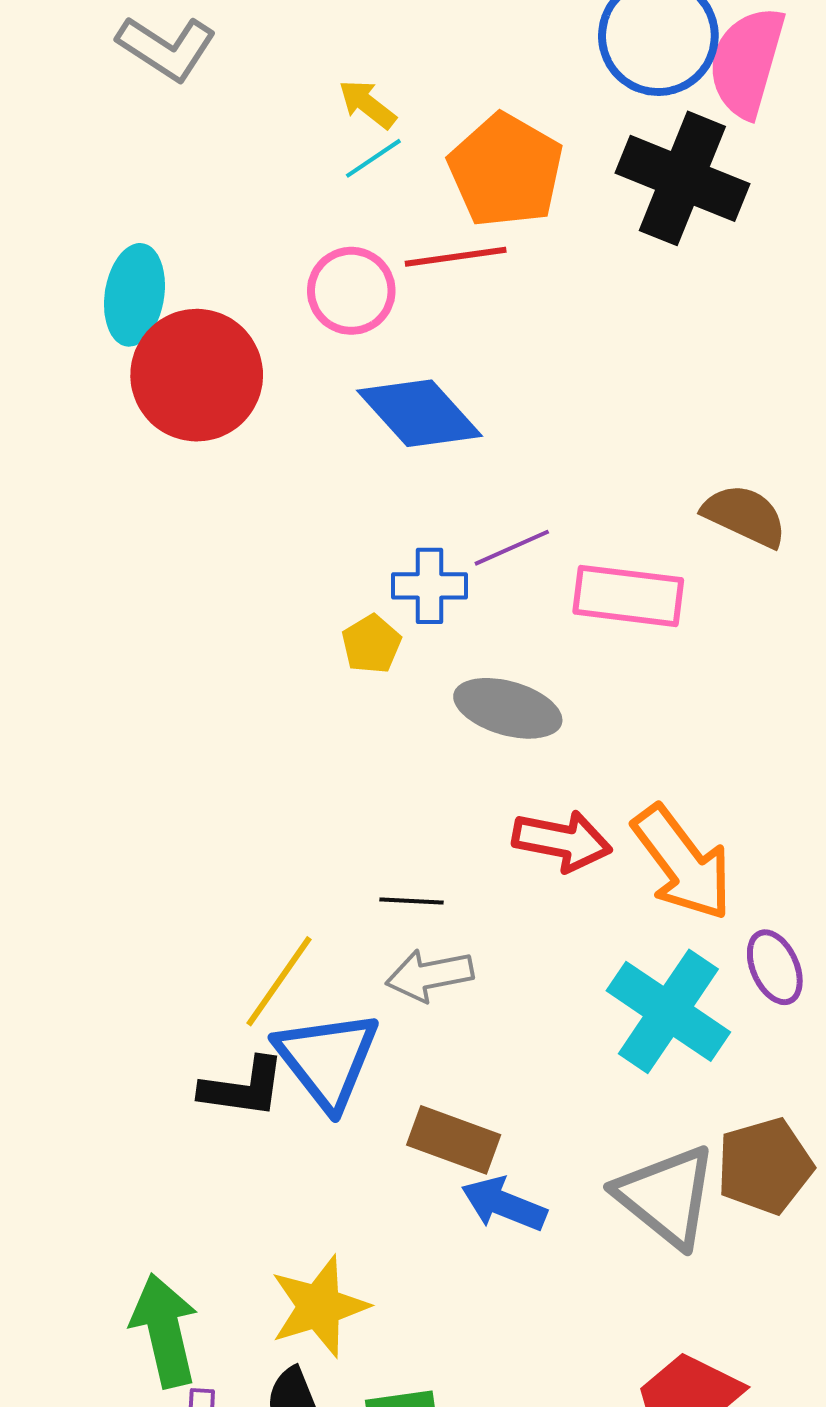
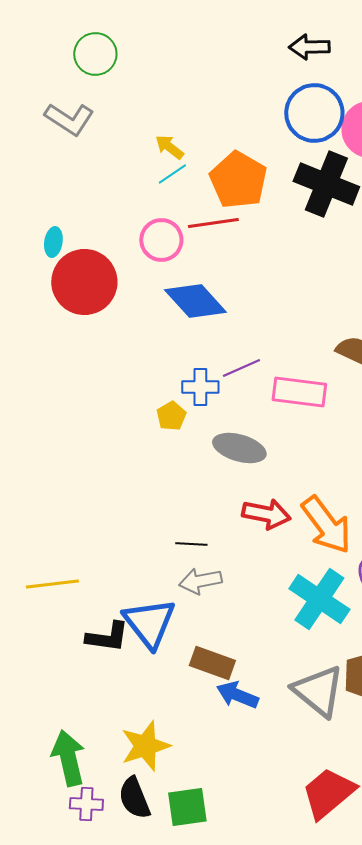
cyan ellipse: (134, 295) -> (53, 242), size x0.6
yellow line: (279, 981) -> (52, 584), moved, turned 48

